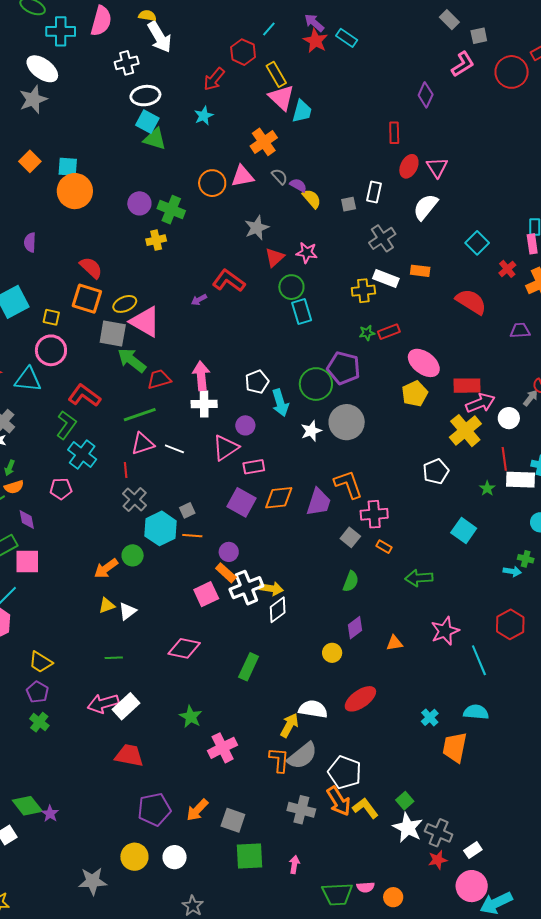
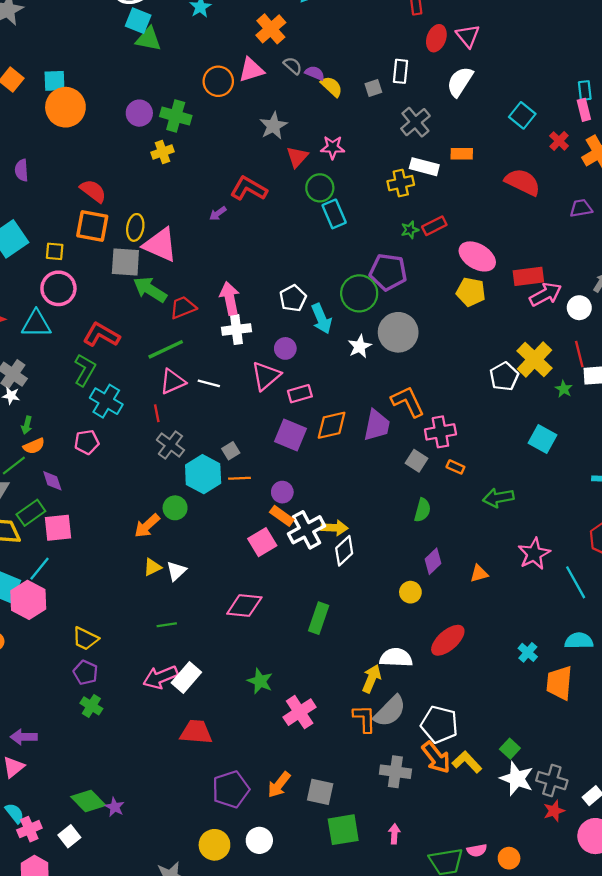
yellow ellipse: (125, 304) -> (135, 227), turned -50
yellow pentagon: (415, 394) -> (471, 292), turned -30
yellow cross: (465, 431) -> (534, 360), moved

